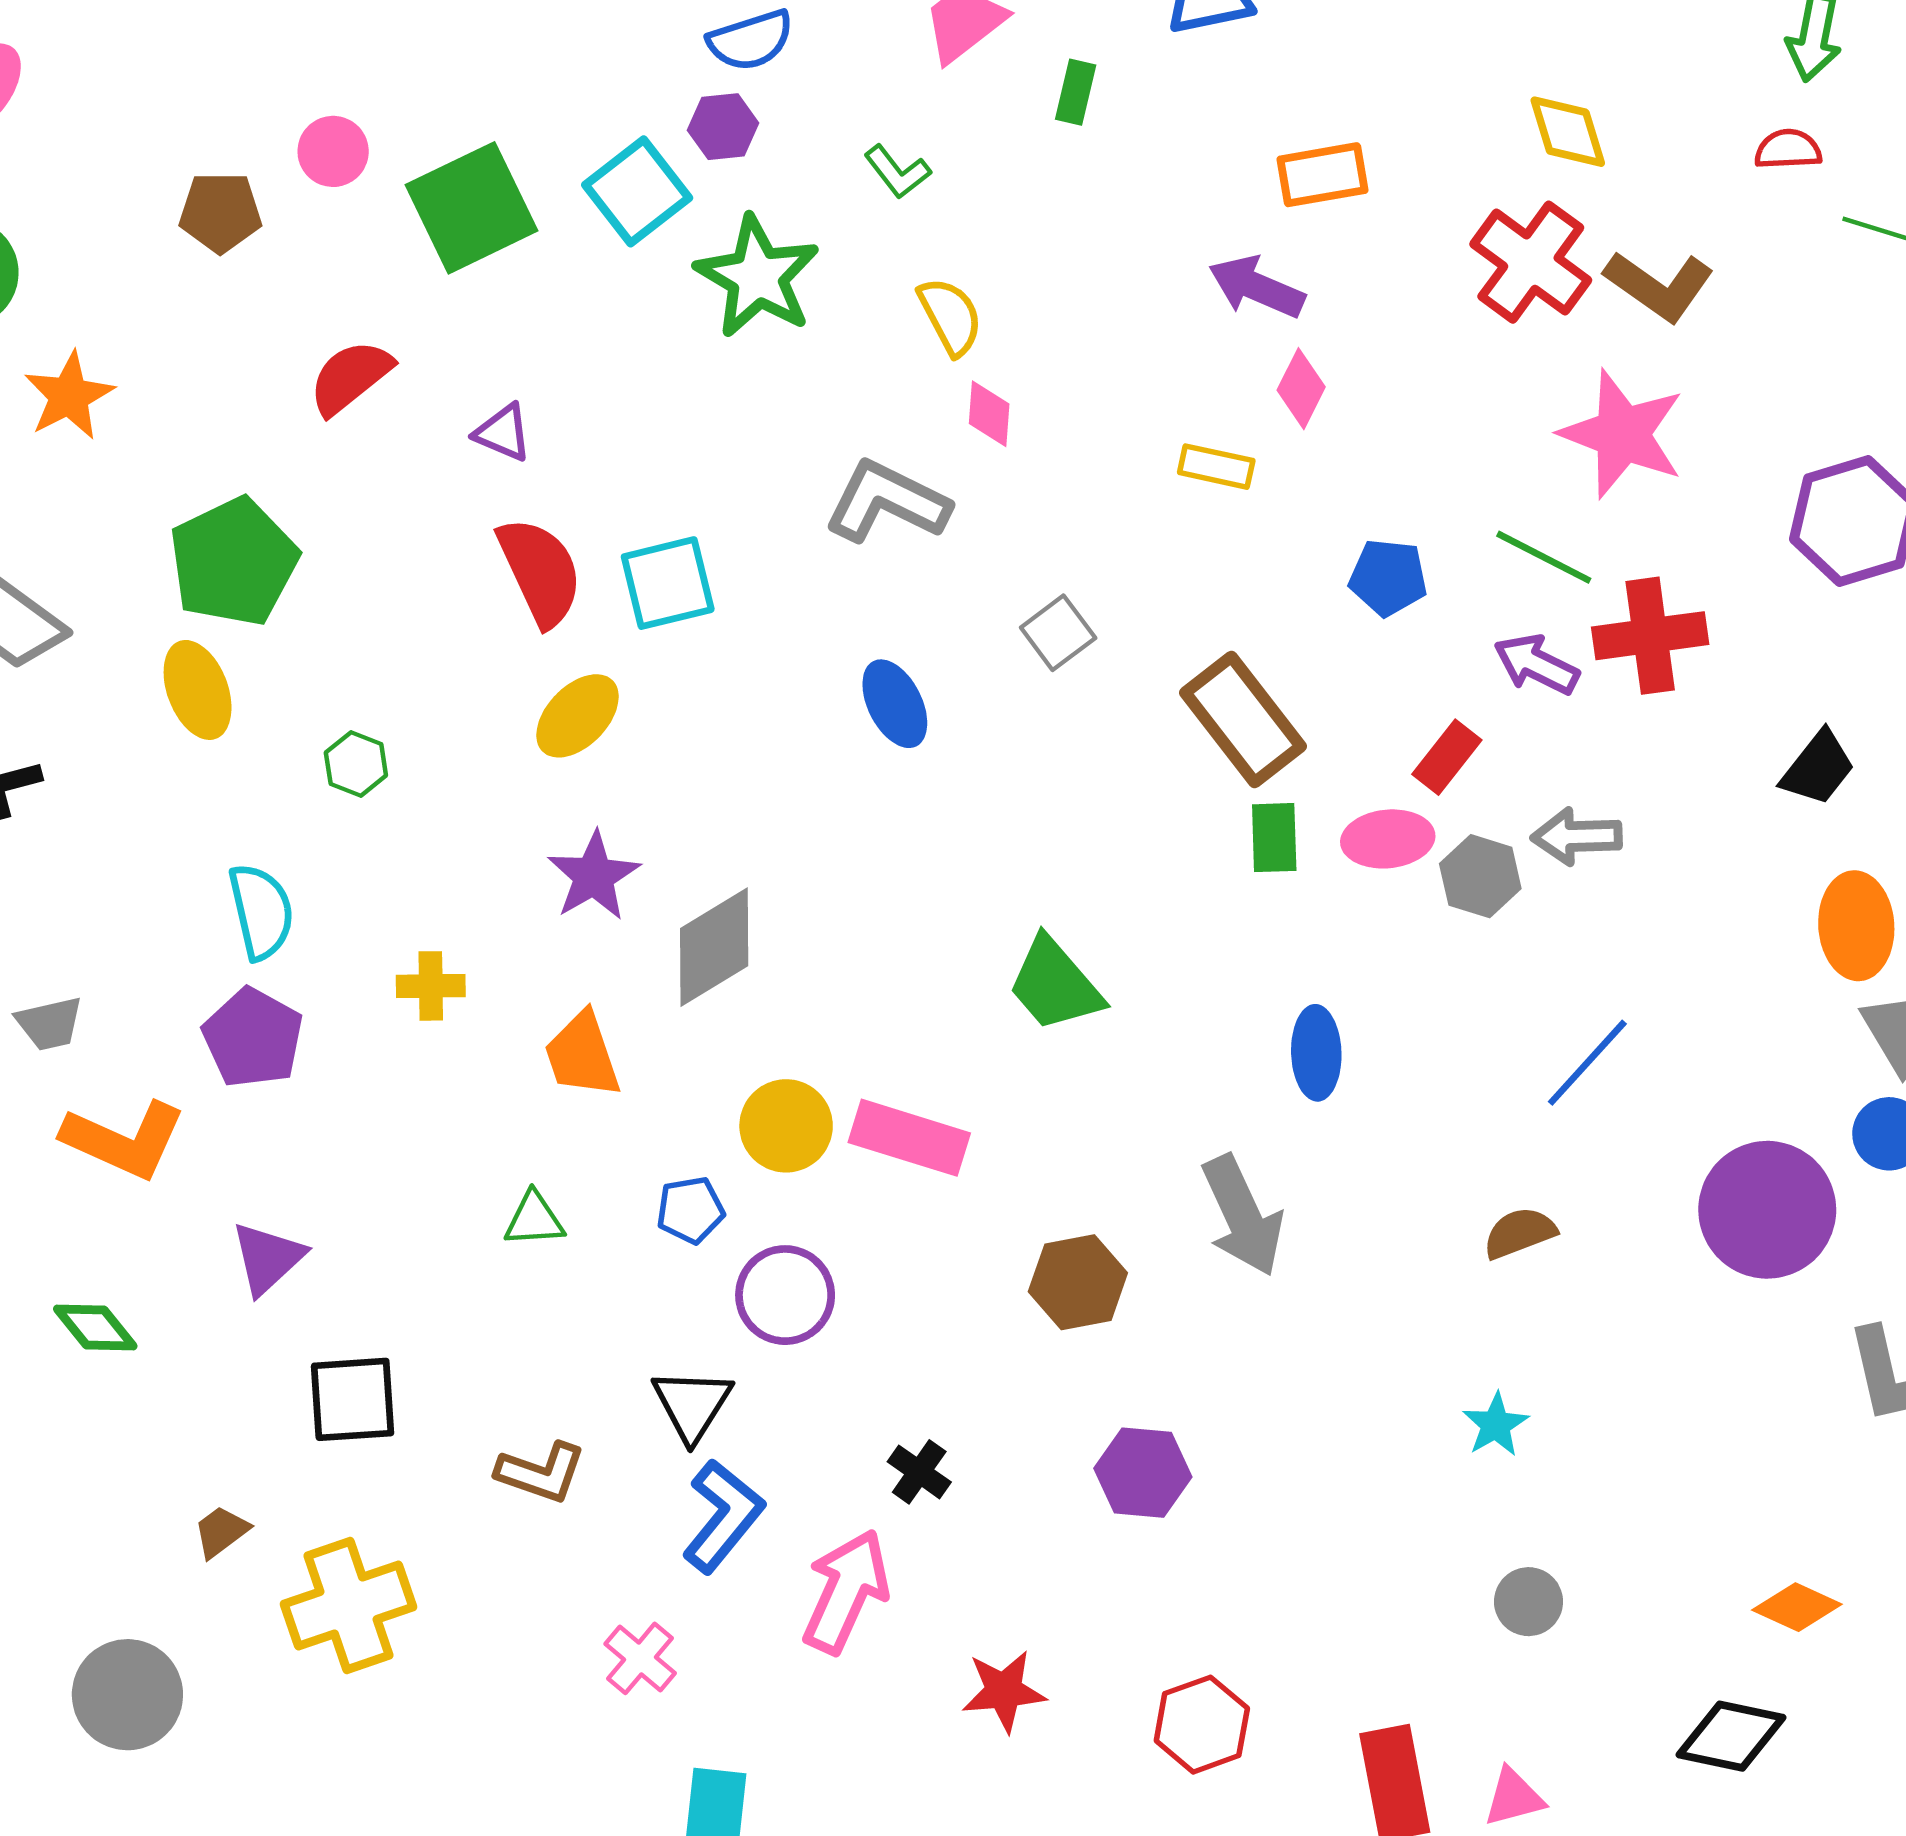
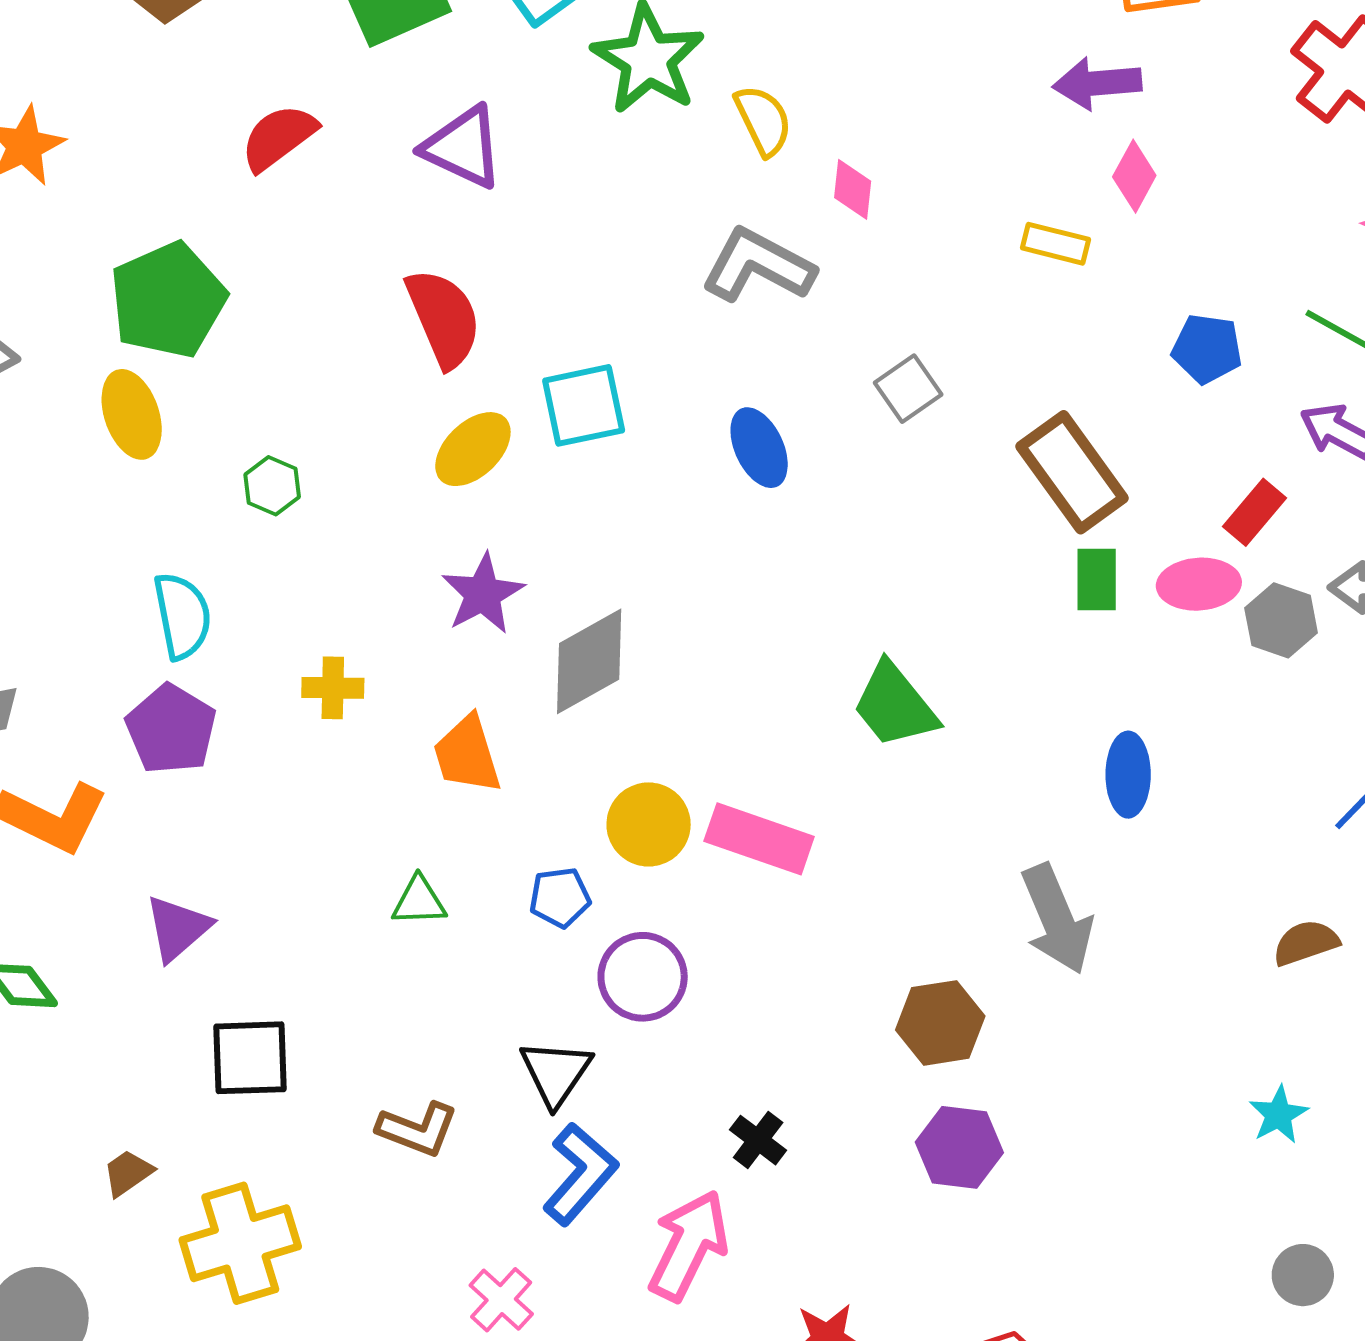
purple arrow: (1257, 287) -> (1097, 83), turned -30
yellow semicircle: (950, 316) -> (763, 120), moved
purple triangle: (503, 433) -> (463, 147), moved, size x1.6
cyan square: (668, 583) -> (584, 405), moved
brown hexagon: (1078, 1282) -> (940, 1023), moved

